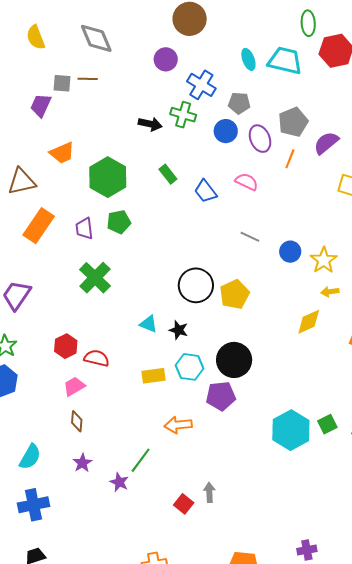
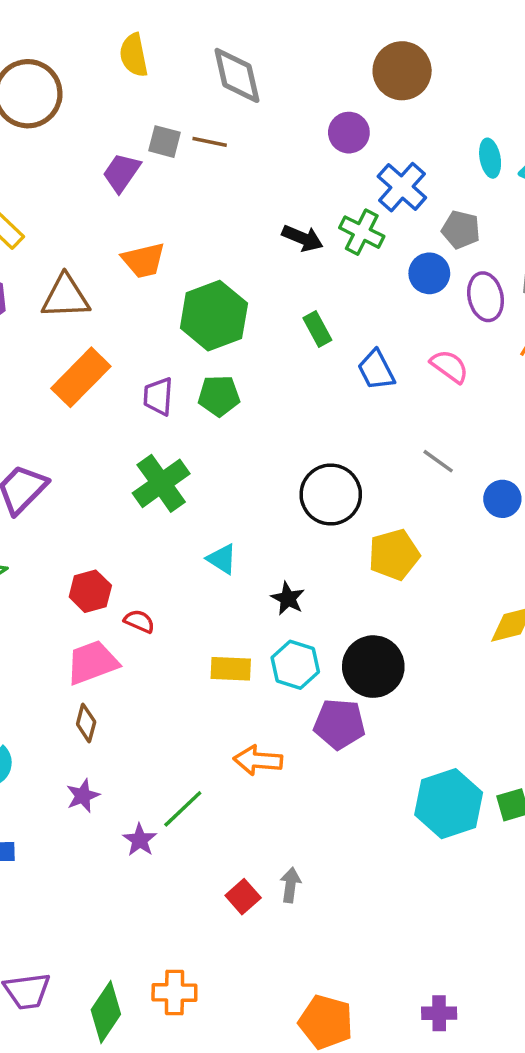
black circle: (196, 285) -> (331, 495), moved
cyan triangle: (149, 324) -> (222, 559), moved
red semicircle: (97, 358) -> (139, 621), size x0.7
pink trapezoid: (74, 386) -> (92, 662), size x1.4

